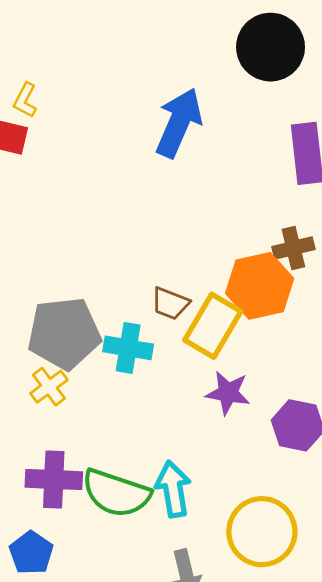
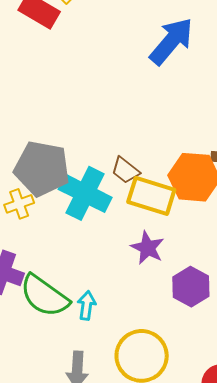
yellow rectangle: (213, 326) -> (151, 196), turned 60
cyan cross: (128, 348) -> (85, 193), size x1.4
cyan arrow: (173, 489) -> (87, 305), size x0.7

